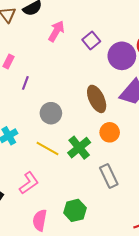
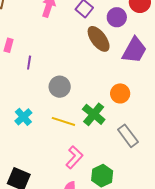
purple circle: (122, 56) -> (117, 17), size x0.7
brown ellipse: (97, 99) -> (99, 39), moved
pink L-shape: (29, 183) -> (74, 157), moved

